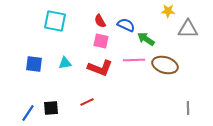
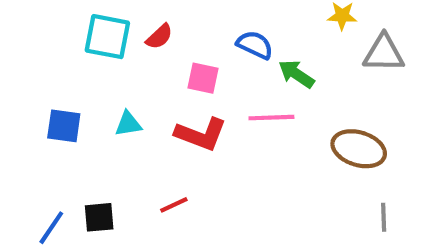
red semicircle: (100, 21) -> (159, 37), moved, turned -104
brown ellipse: (165, 65) -> (359, 149), moved

